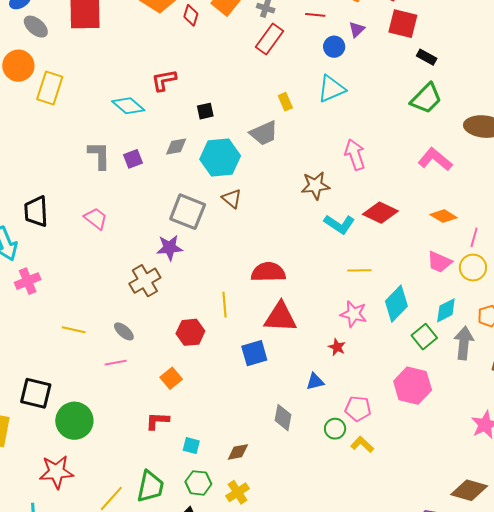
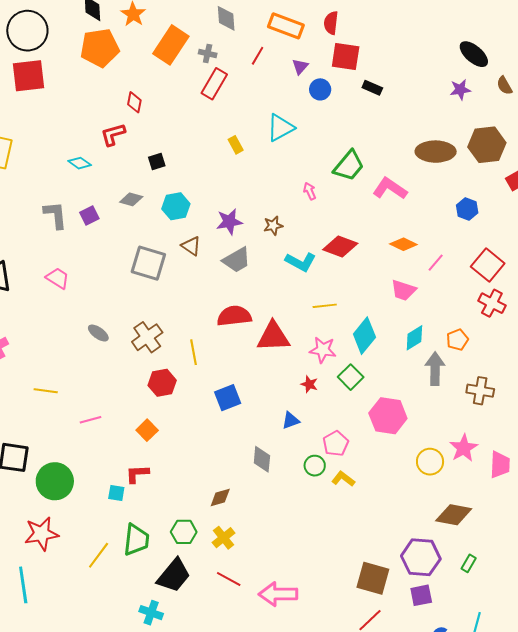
red diamond: (191, 15) -> (134, 102), moved
red line: (315, 15) -> (258, 56), turned -60
blue circle: (334, 47) -> (320, 89), moved
green trapezoid: (426, 99) -> (349, 166), moved
cyan diamond: (128, 106) -> (80, 163), size x0.7
gray trapezoid: (264, 133) -> (237, 260), moved
gray diamond: (176, 147) -> (131, 199), turned 30
pink arrow: (355, 155) -> (310, 191), size x0.6
cyan hexagon: (220, 158) -> (176, 206), size x0.7
brown star: (315, 186) -> (273, 226), size x0.7
pink line: (474, 237) -> (436, 263), turned 30
purple star: (170, 248) -> (229, 222), moved
yellow circle: (473, 268) -> (430, 462), moved
brown cross: (145, 281) -> (147, 337), moved
red triangle: (280, 317) -> (273, 337), moved
gray ellipse: (124, 331) -> (98, 333), moved
green square: (424, 337) -> (351, 377), moved
pink pentagon: (358, 409) -> (336, 443), turned -30
cyan square: (191, 446) -> (116, 493), moved

